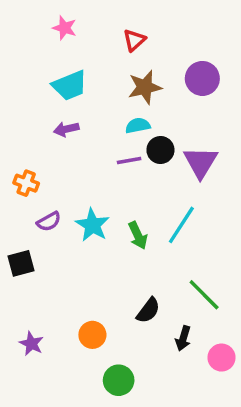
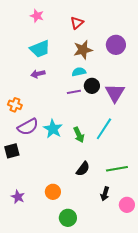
purple semicircle: (49, 221) -> (28, 127), size x1.5
green line: (204, 295) -> (117, 169), turned -55
black semicircle: (148, 310) -> (83, 169), moved

